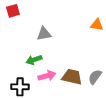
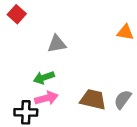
red square: (13, 11) -> (17, 14), turned -32
pink arrow: (47, 76) -> (46, 98), moved

